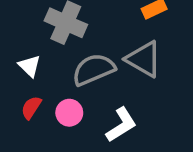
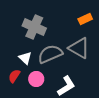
white triangle: (29, 66) -> (25, 58), moved

